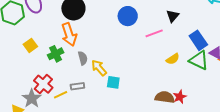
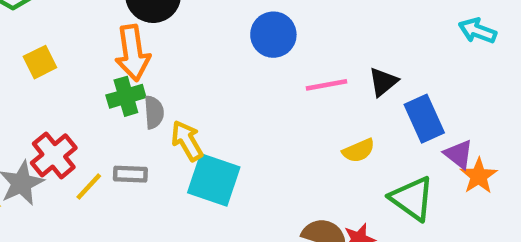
black triangle: (173, 16) -> (383, 82), moved
green cross: (56, 54) -> (126, 96), moved
green triangle: (199, 60) -> (412, 199), moved
cyan square: (113, 82) -> (214, 180), size x1.6
yellow line: (61, 95) -> (89, 186), turned -32

